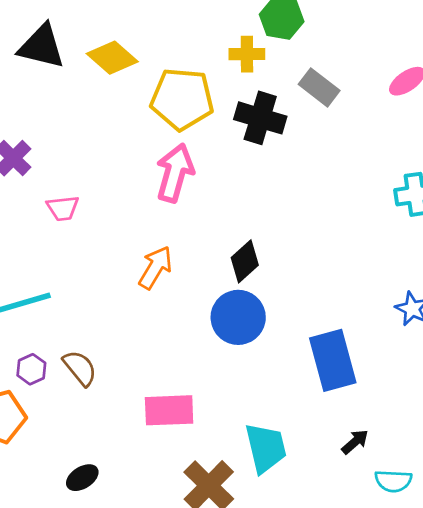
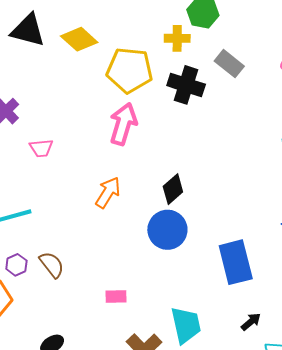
pink rectangle: (169, 410) -> (116, 296), size x0.6

